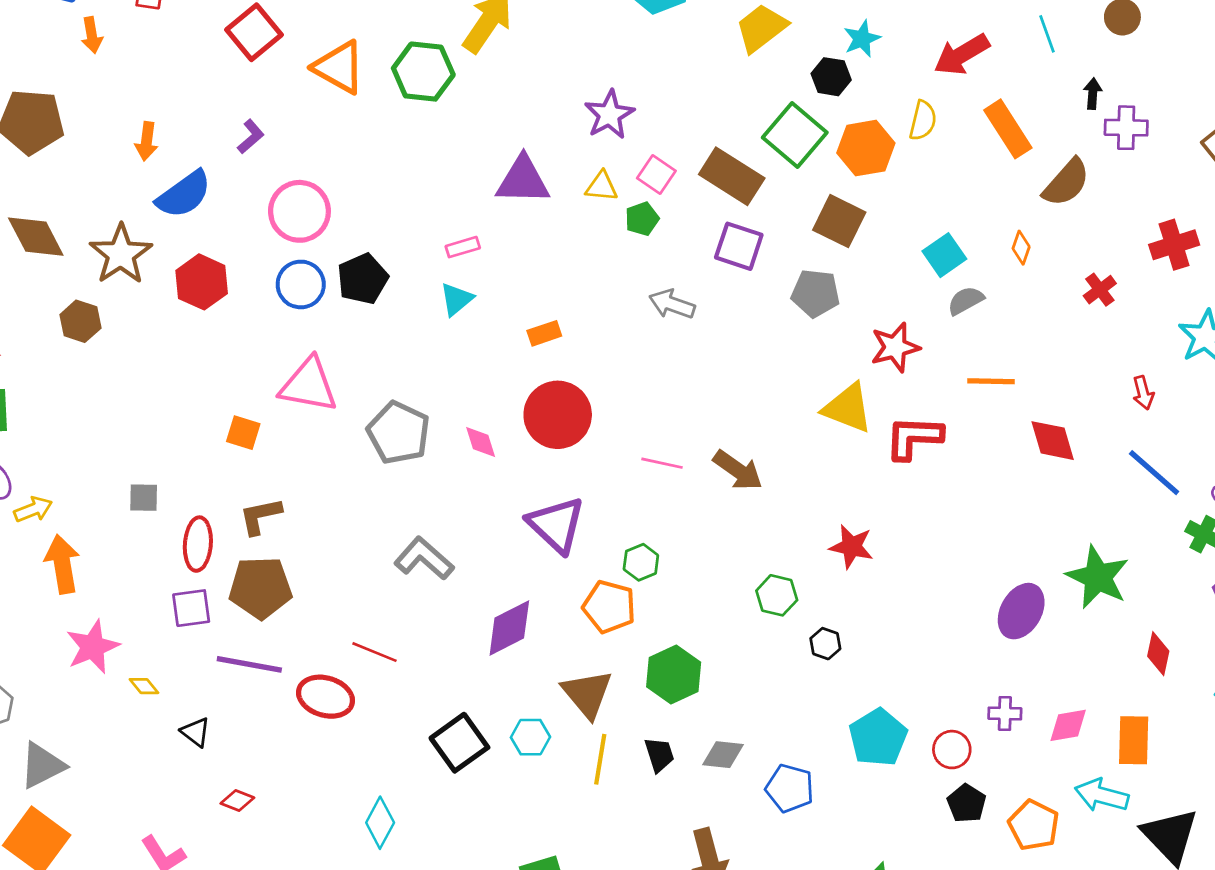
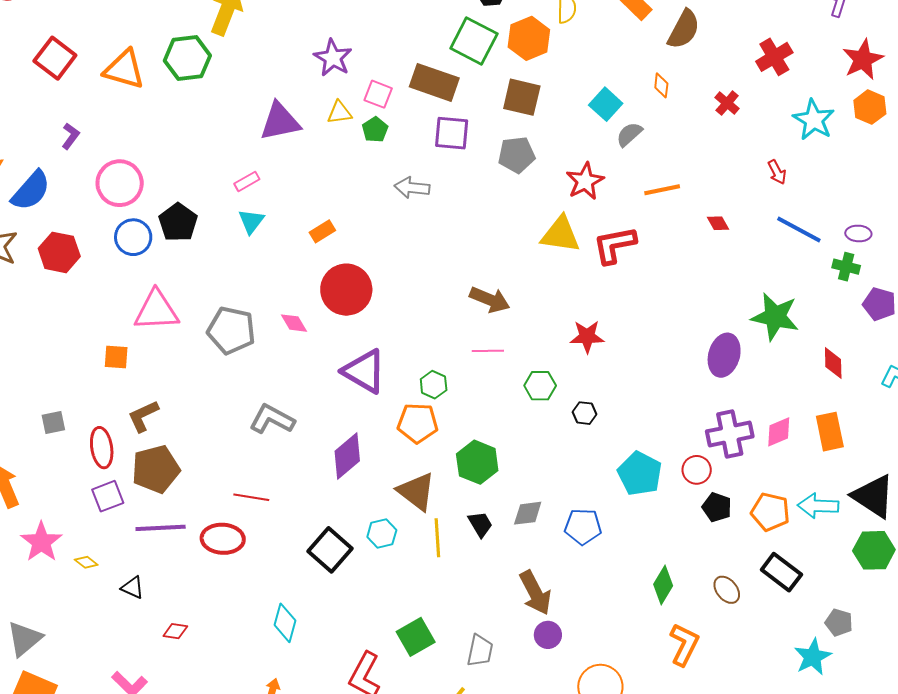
red diamond: (1053, 441) -> (718, 223), size x0.6
pink line: (662, 463) -> (488, 351), moved
purple cross: (1005, 714) -> (730, 434), size x1.8
cyan arrow: (1102, 795) -> (818, 506), moved

